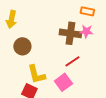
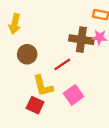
red line: (72, 61) -> (62, 64), moved

